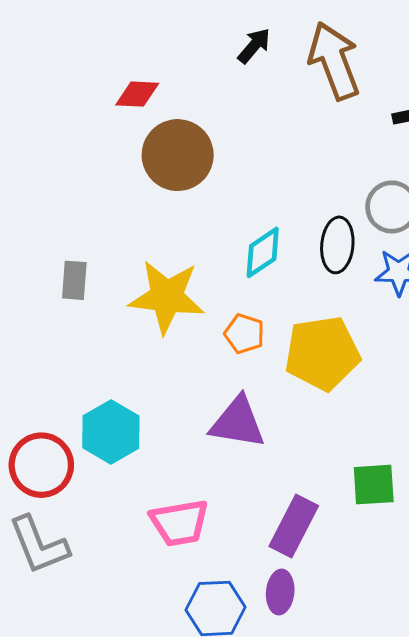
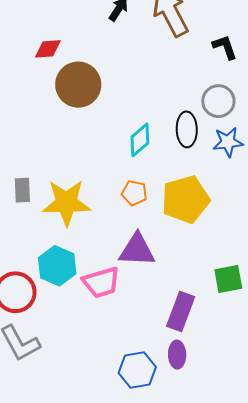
gray rectangle: (74, 280) -> (22, 190), moved
yellow star: (167, 297) -> (66, 203), moved
pink trapezoid: (179, 523) -> (101, 282), moved

